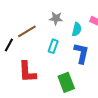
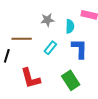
brown line: (27, 31) -> (22, 39), turned 42
cyan rectangle: (53, 46) -> (50, 48), turned 32

